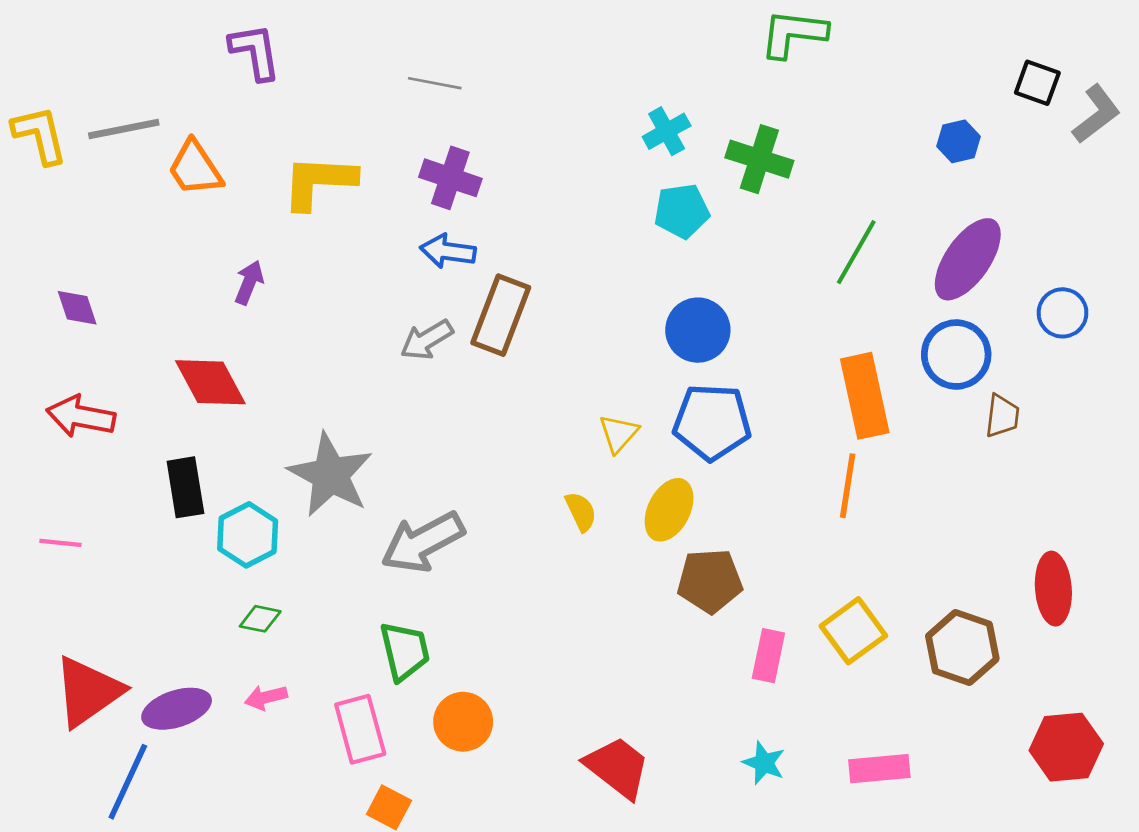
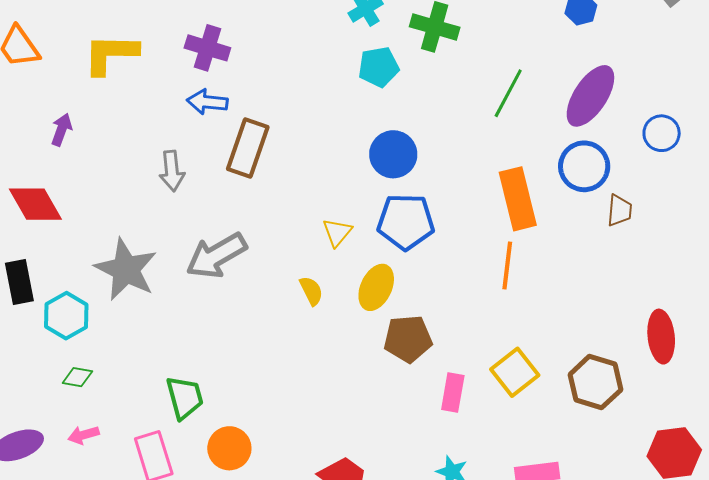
gray arrow: (427, 340) -> (172, 171), moved, turned -63
gray arrow: (423, 542) -> (216, 256), moved

